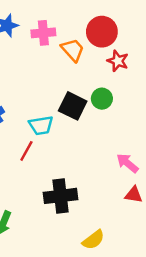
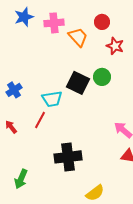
red circle: (102, 32) -> (102, 22), size x0.6

